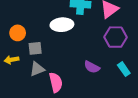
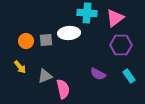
gray square: (35, 48) -> (46, 40), moved
yellow arrow: (11, 60) -> (20, 67), turned -120

